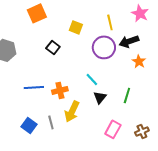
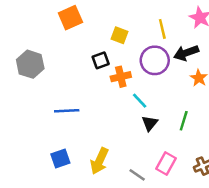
black square: (53, 47) -> (101, 60), moved, turned 32
orange cross: (60, 90) -> (121, 77), moved
yellow arrow: (72, 111) -> (99, 161), moved
gray line: (51, 122) -> (137, 175), moved, turned -40
blue square: (29, 125) -> (60, 158), turned 35

